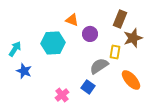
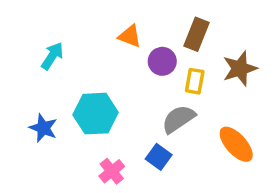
brown rectangle: (120, 19) -> (196, 34), moved
cyan hexagon: (53, 43) -> (96, 114), moved
cyan arrow: (15, 49) -> (52, 56), moved
yellow rectangle: (115, 52) -> (195, 81), moved

